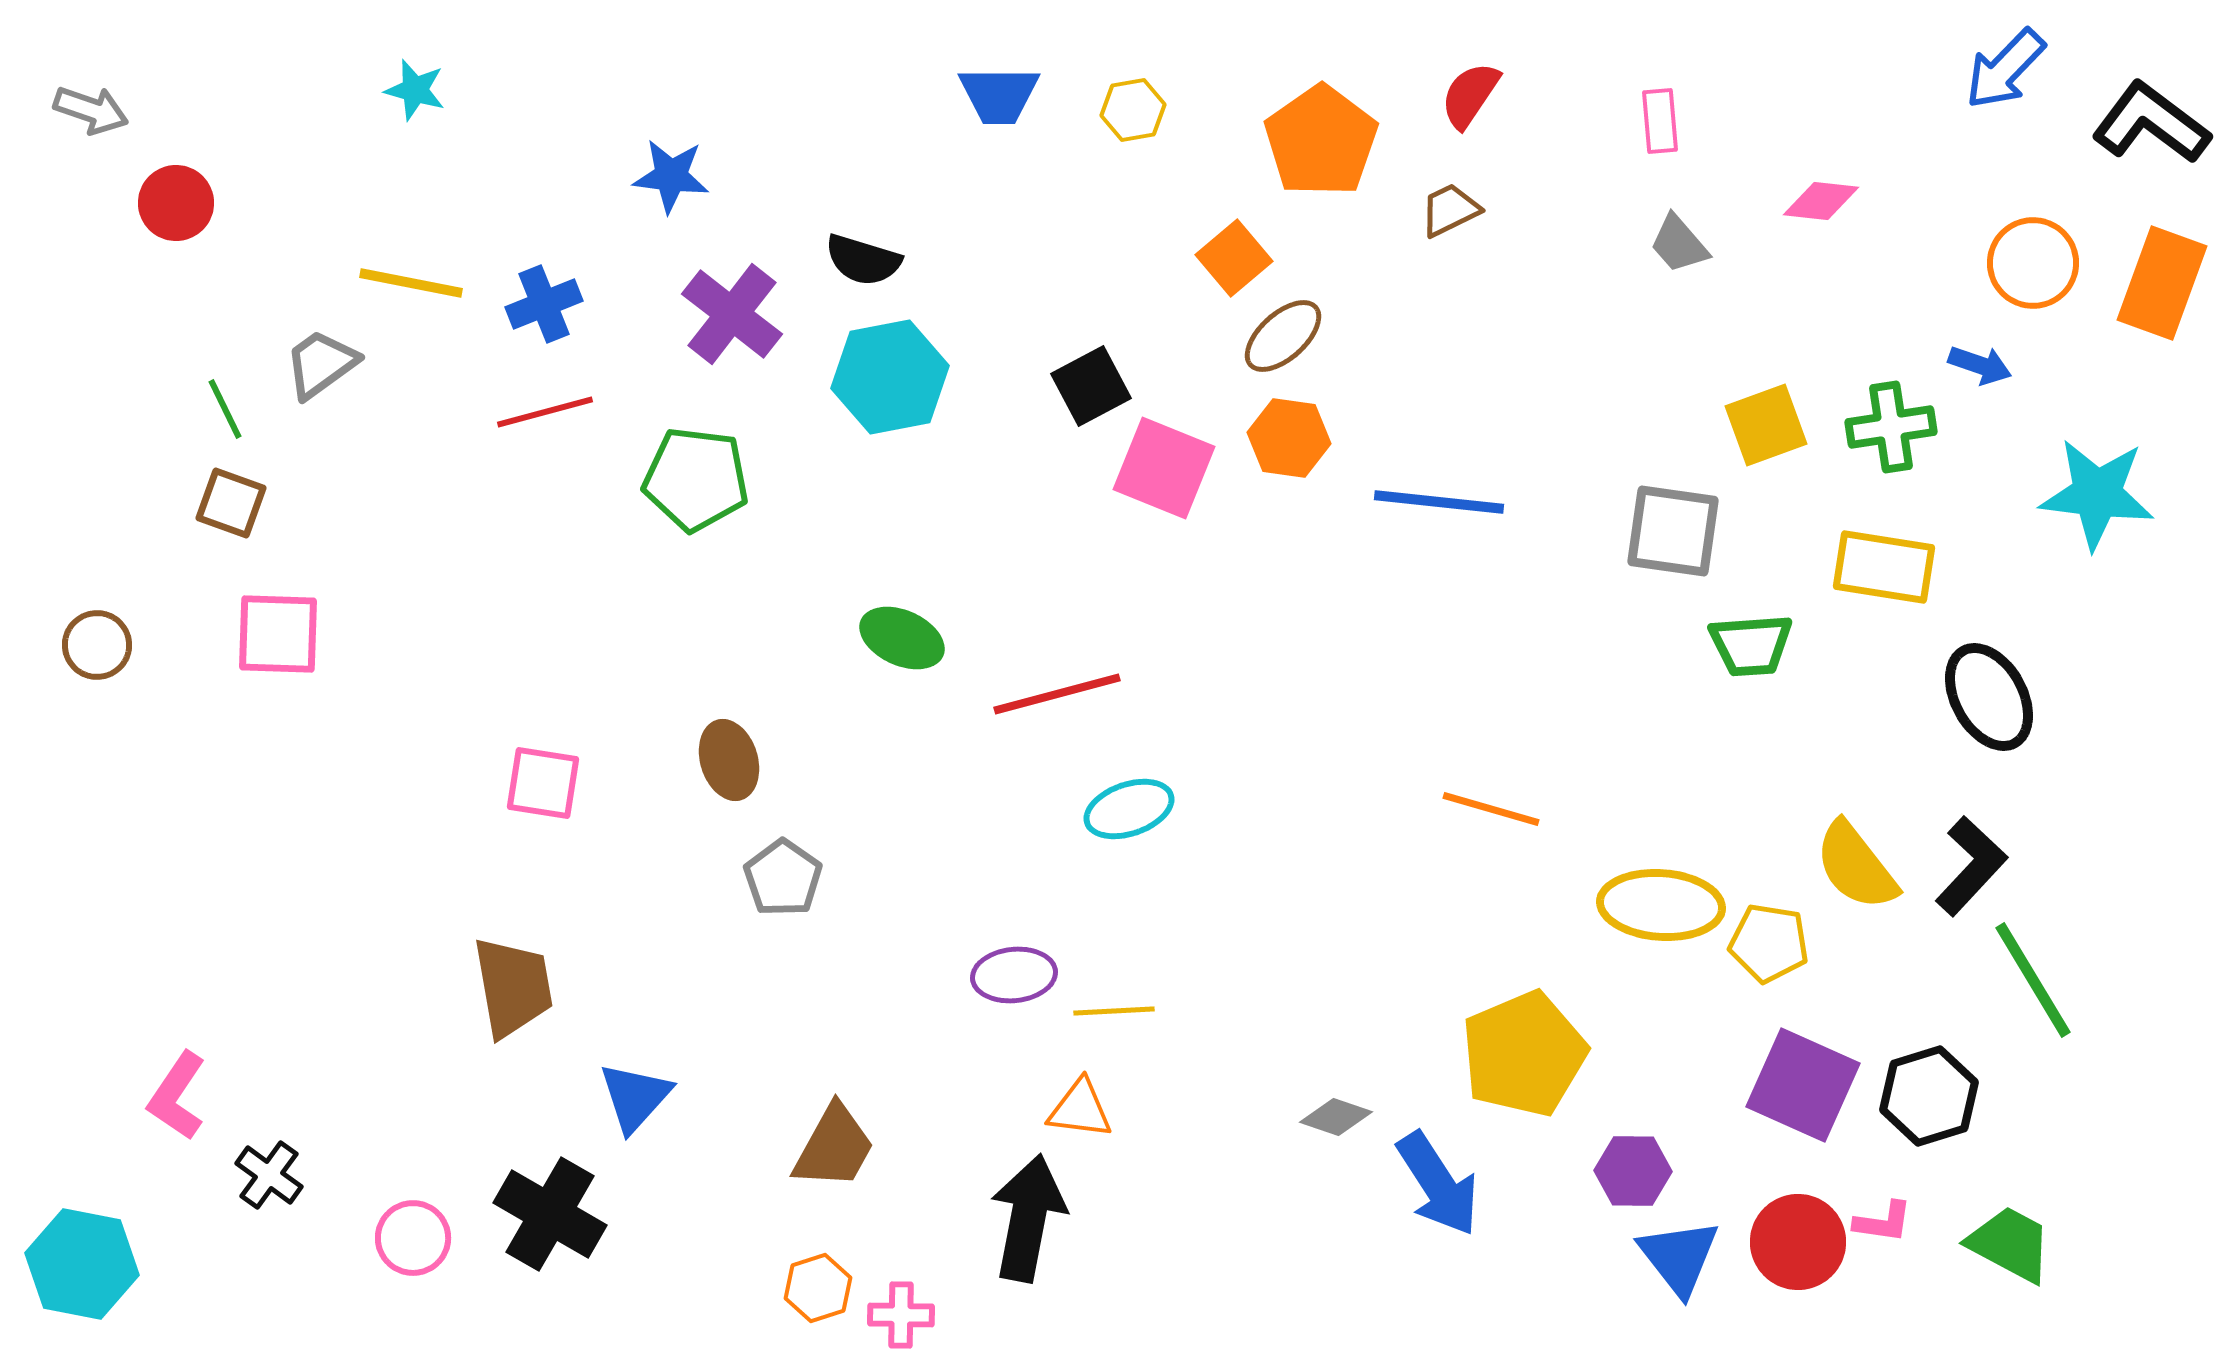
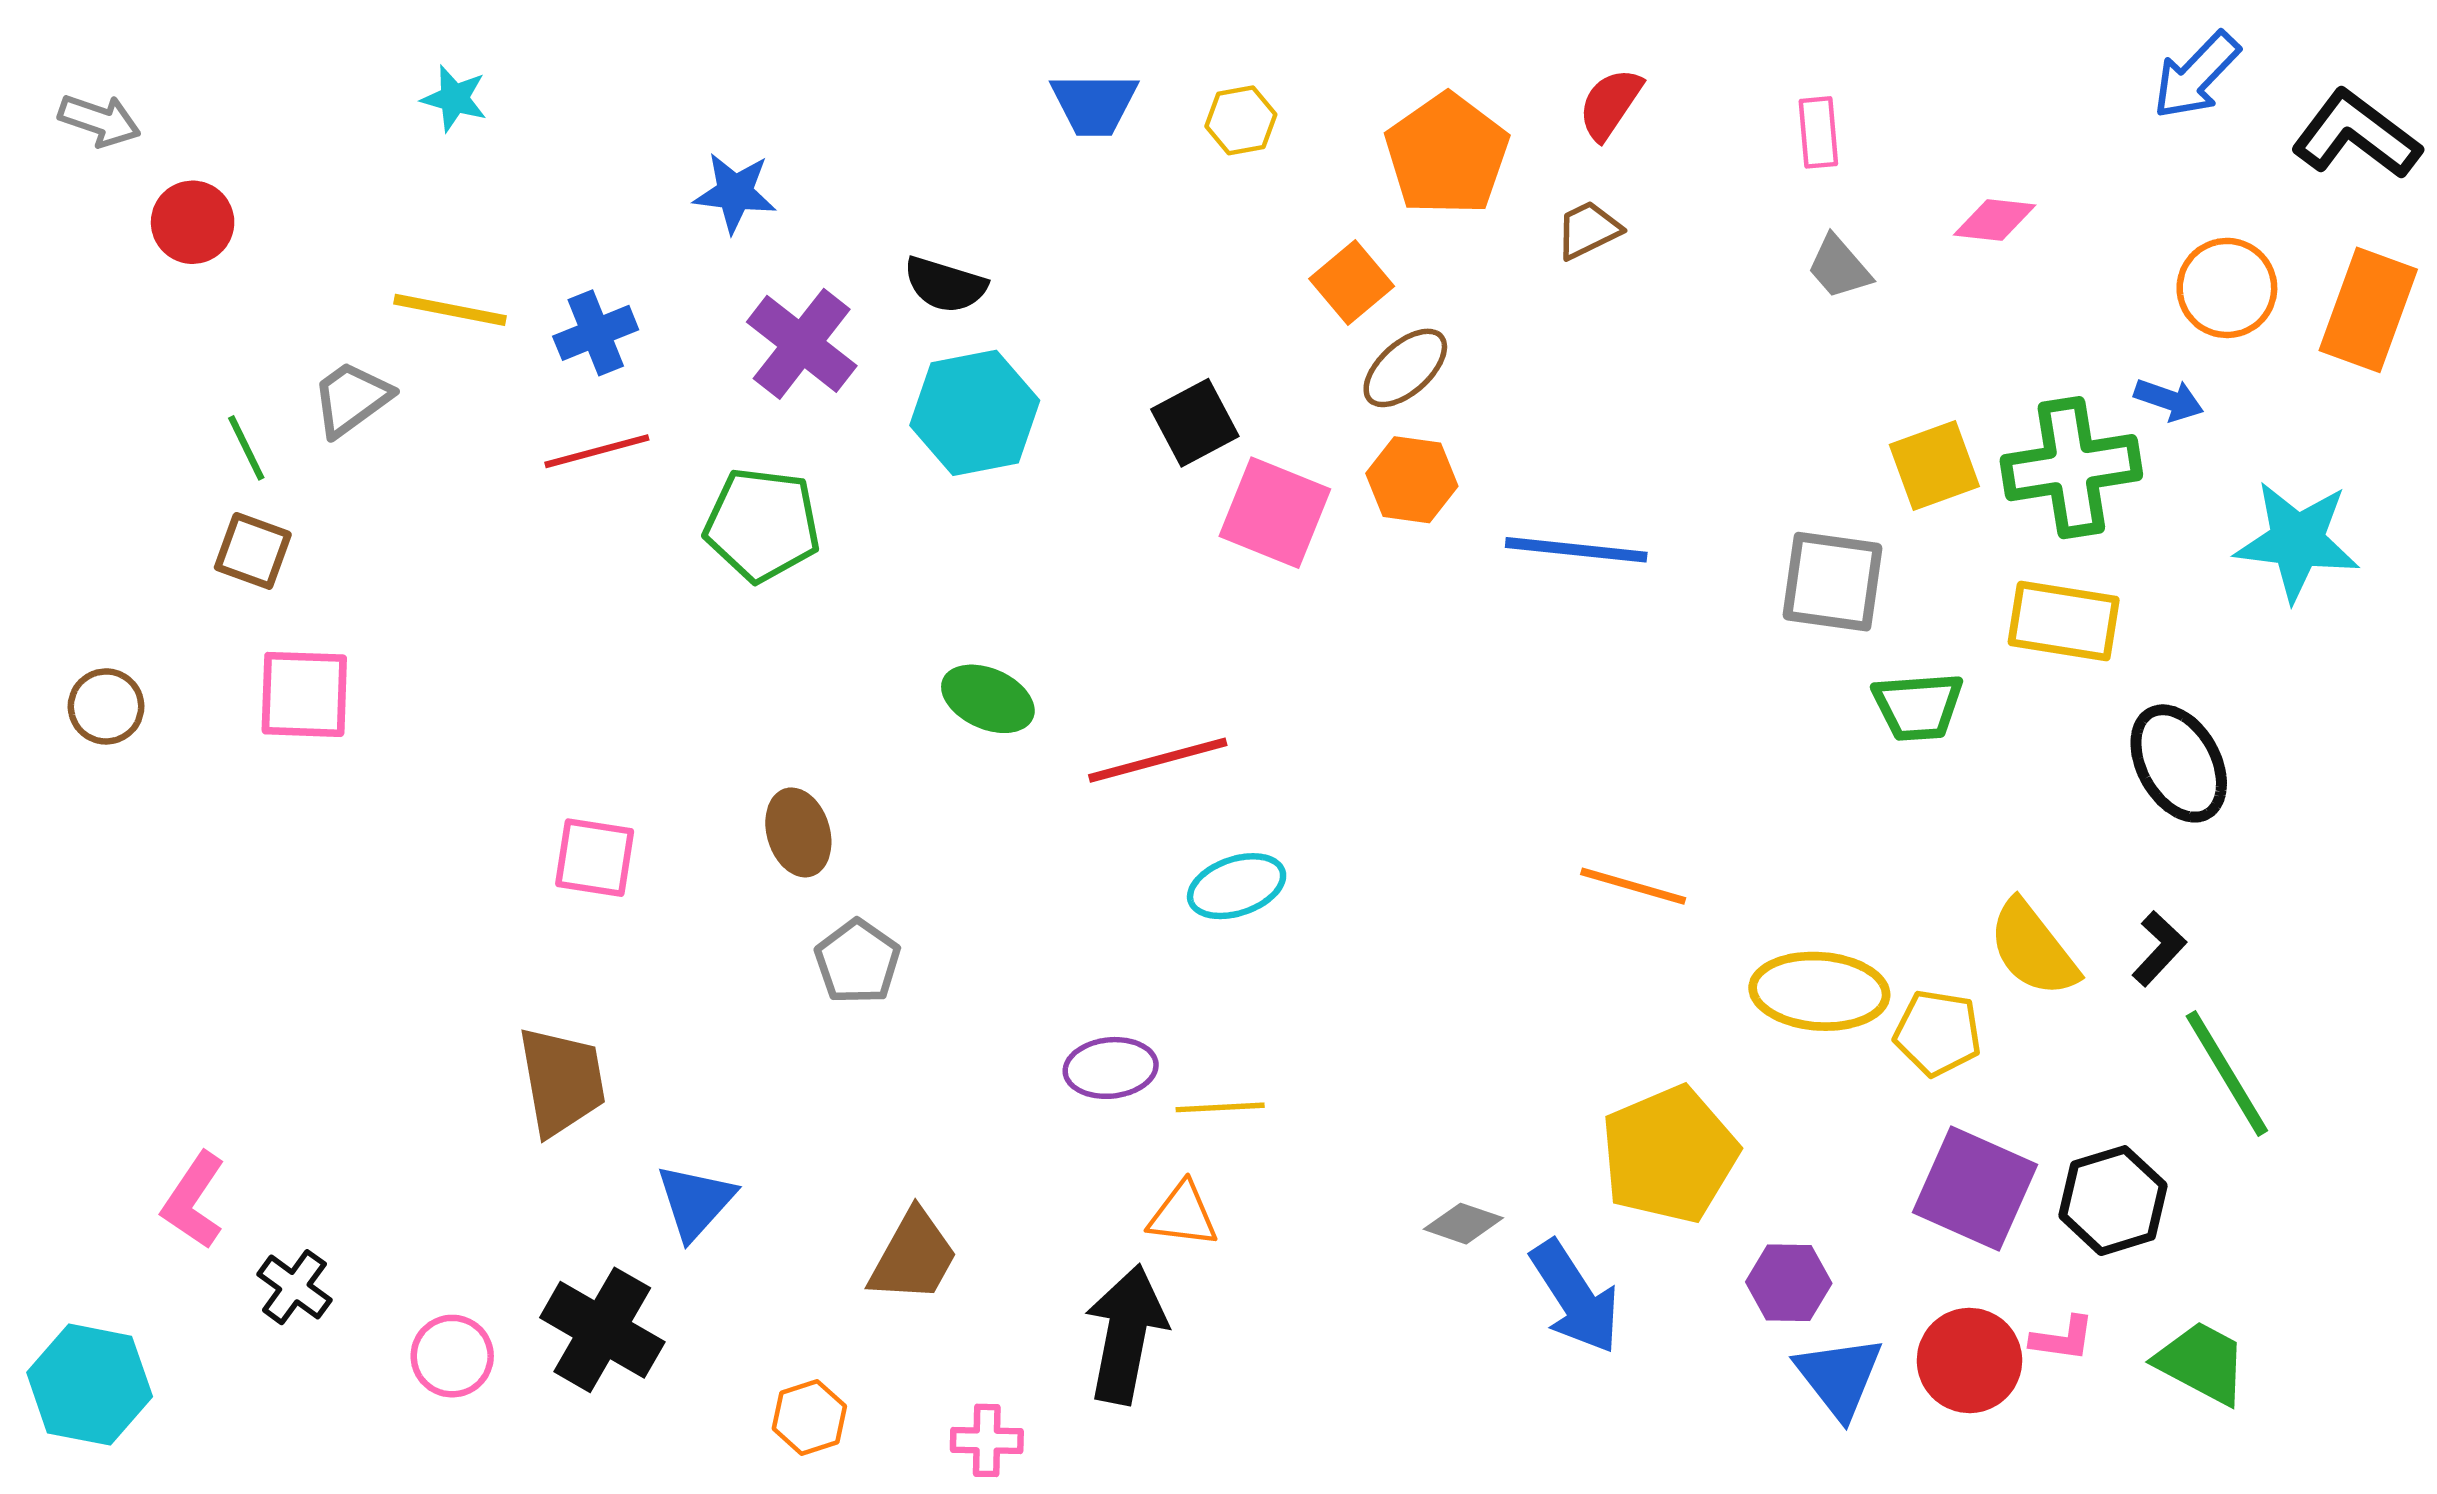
green cross: (1891, 427) -> (2071, 468), size x1.4
black L-shape: (1971, 866) -> (2159, 949), size x0.7
orange hexagon: (818, 1288) -> (809, 1417), moved

